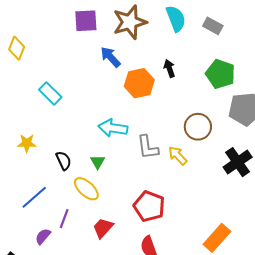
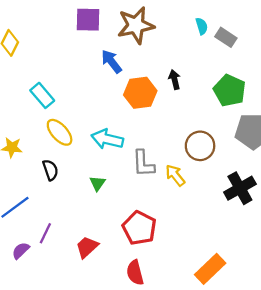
cyan semicircle: (176, 19) -> (202, 26), moved, size x0.6
green triangle: (98, 162) -> (97, 183), moved
yellow ellipse: (86, 189) -> (60, 132), moved

